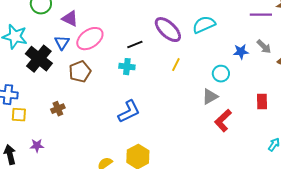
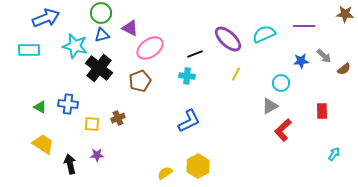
purple line: (261, 15) -> (304, 26), moved
blue triangle: (62, 43) -> (102, 35), moved, turned 42
yellow square: (19, 115) -> (92, 124), moved

